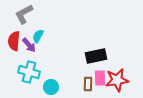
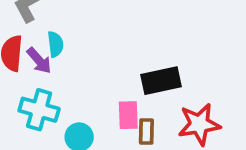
cyan semicircle: (38, 36) -> (55, 44), turned 144
pink rectangle: (100, 78) -> (128, 115), moved

